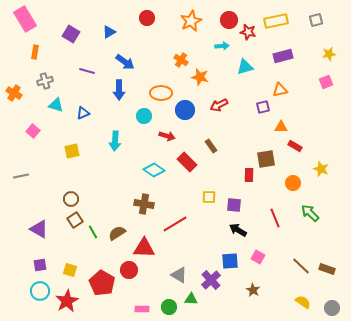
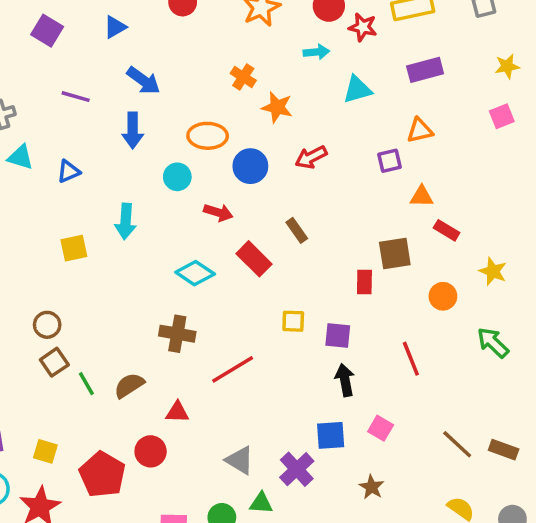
yellow square: (72, 151) -> (74, 248), moved
green arrow: (310, 213) -> (493, 343), moved
black arrow: (238, 230) -> (345, 380), turned 48
red triangle: (144, 248) -> (177, 412), size x0.6

